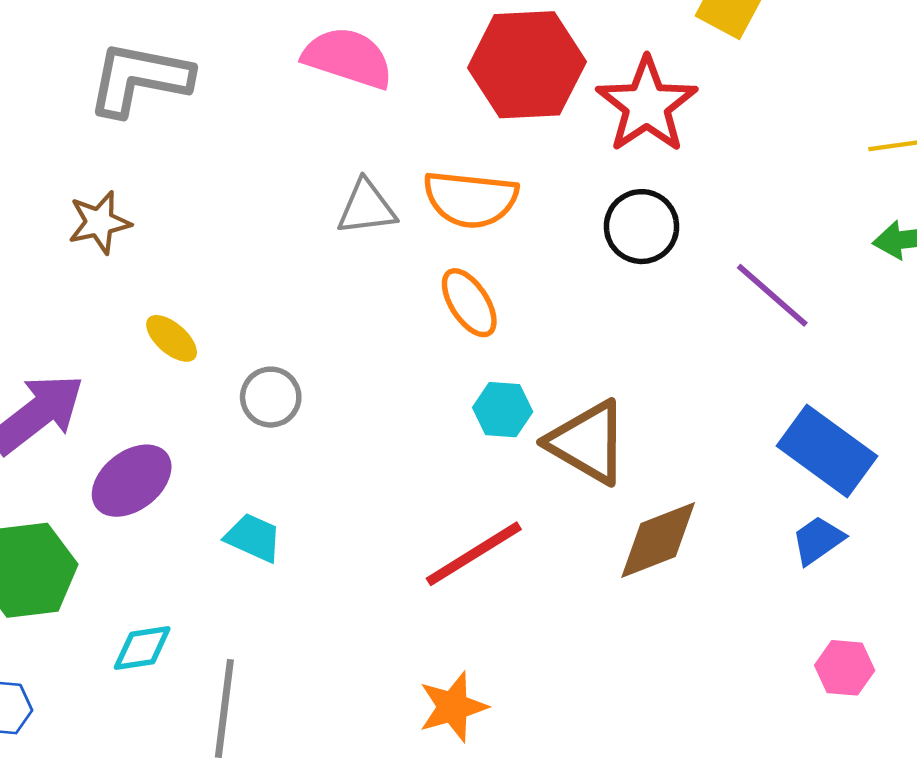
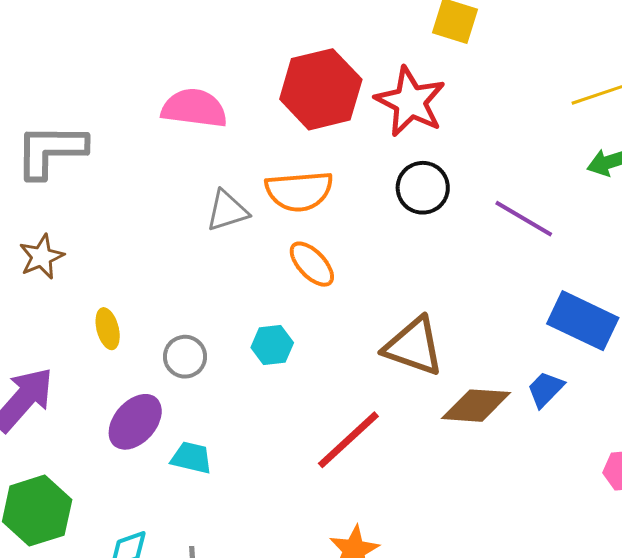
yellow ellipse: (172, 338) -> (108, 329), turned 45
cyan hexagon: (503, 410) -> (272, 345), moved
purple ellipse: (132, 481) -> (135, 422), moved
brown diamond: (658, 540) -> (476, 406), turned 36
blue trapezoid: (818, 540) -> (545, 389), moved

